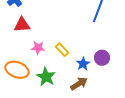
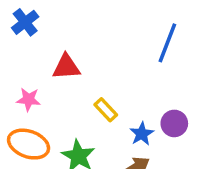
red triangle: (22, 25) -> (66, 67), moved
pink star: (38, 48) -> (29, 99), moved

